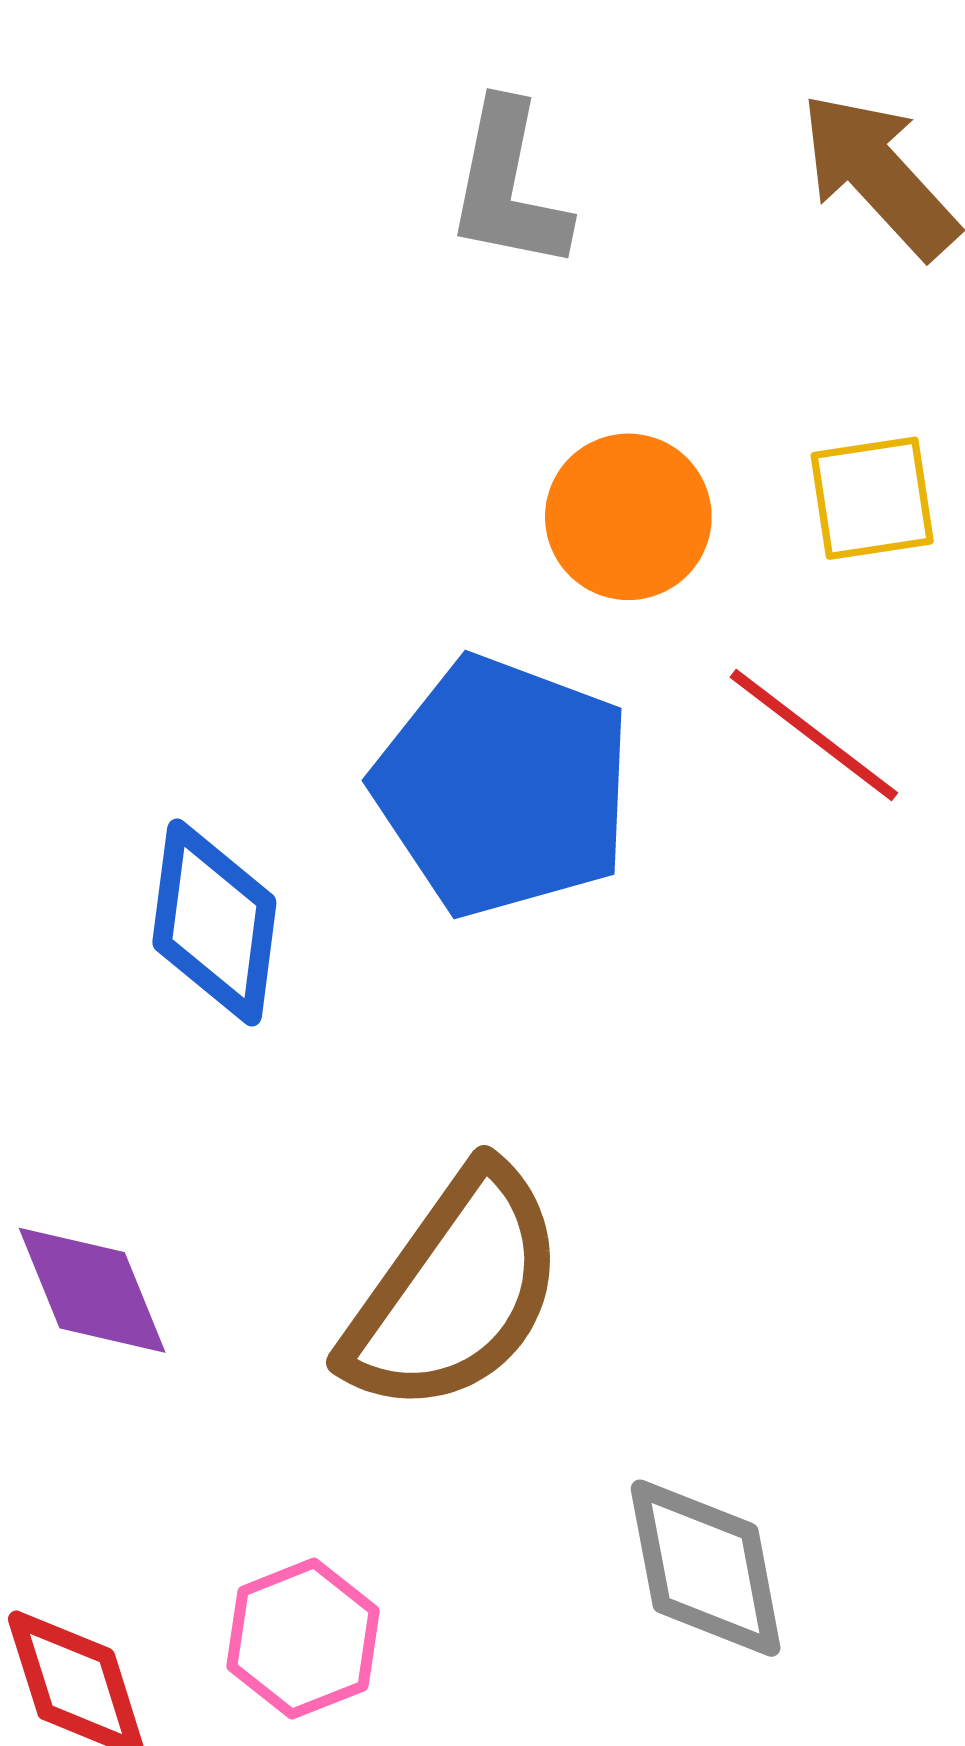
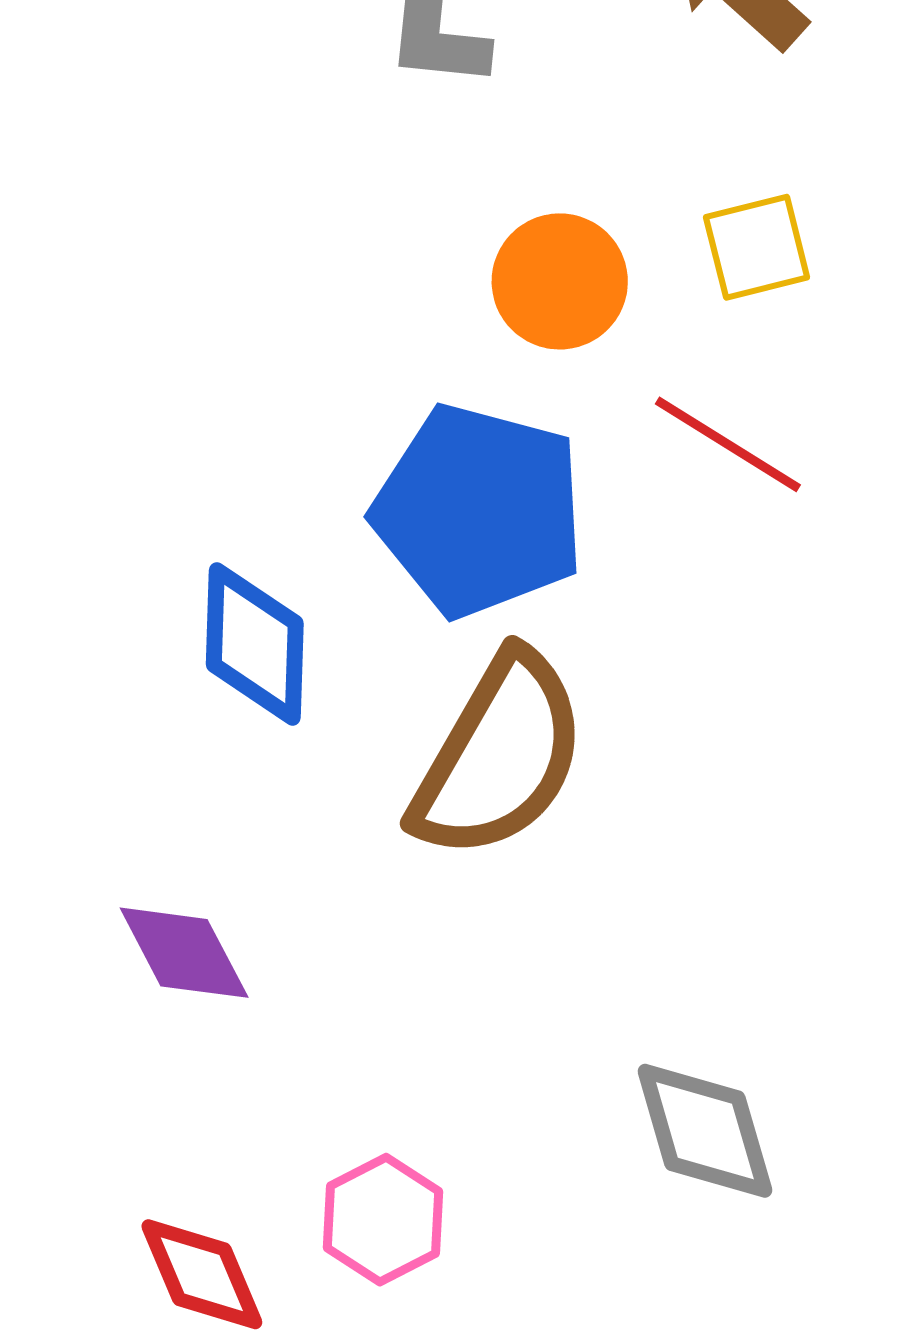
brown semicircle: (455, 1291) -> (499, 756), moved

